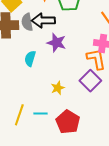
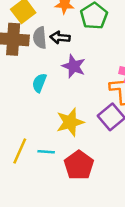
black arrow: (43, 20) -> (60, 37), size x0.7
yellow star: (58, 88) -> (70, 122), size x1.6

